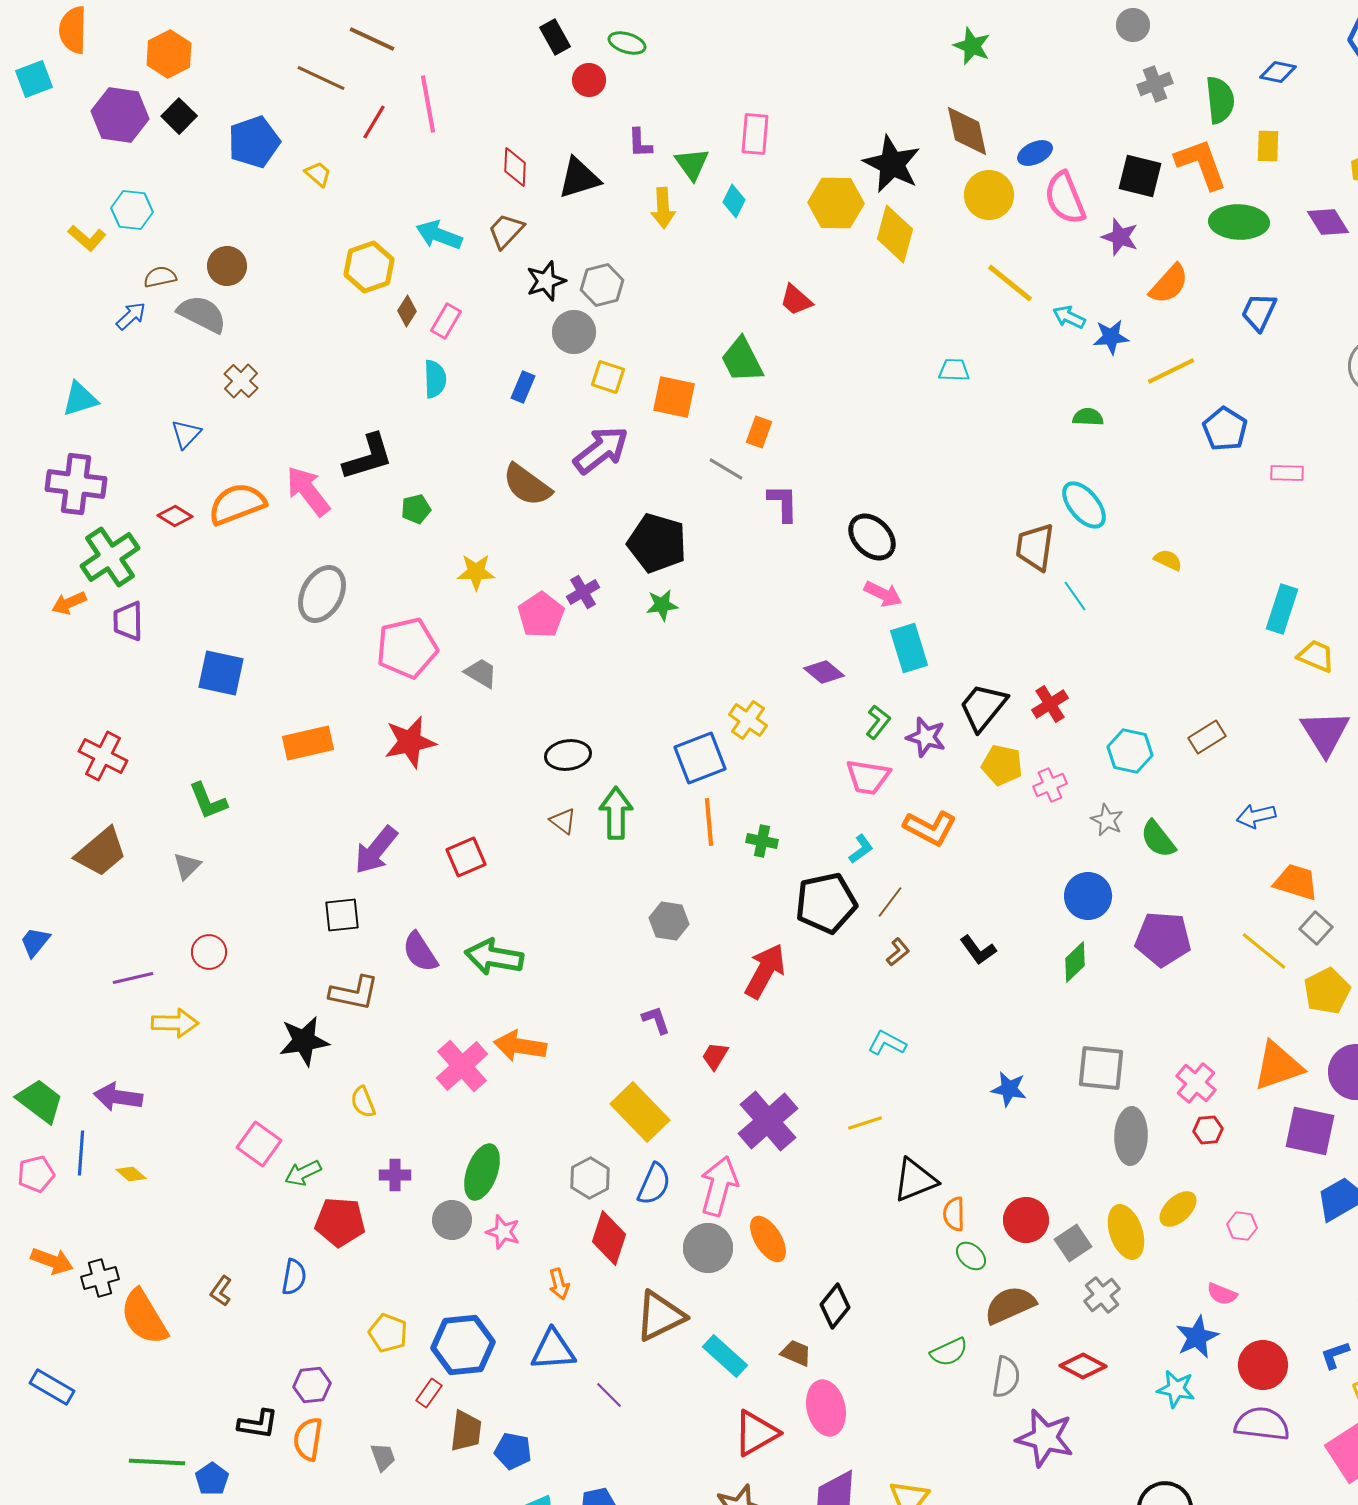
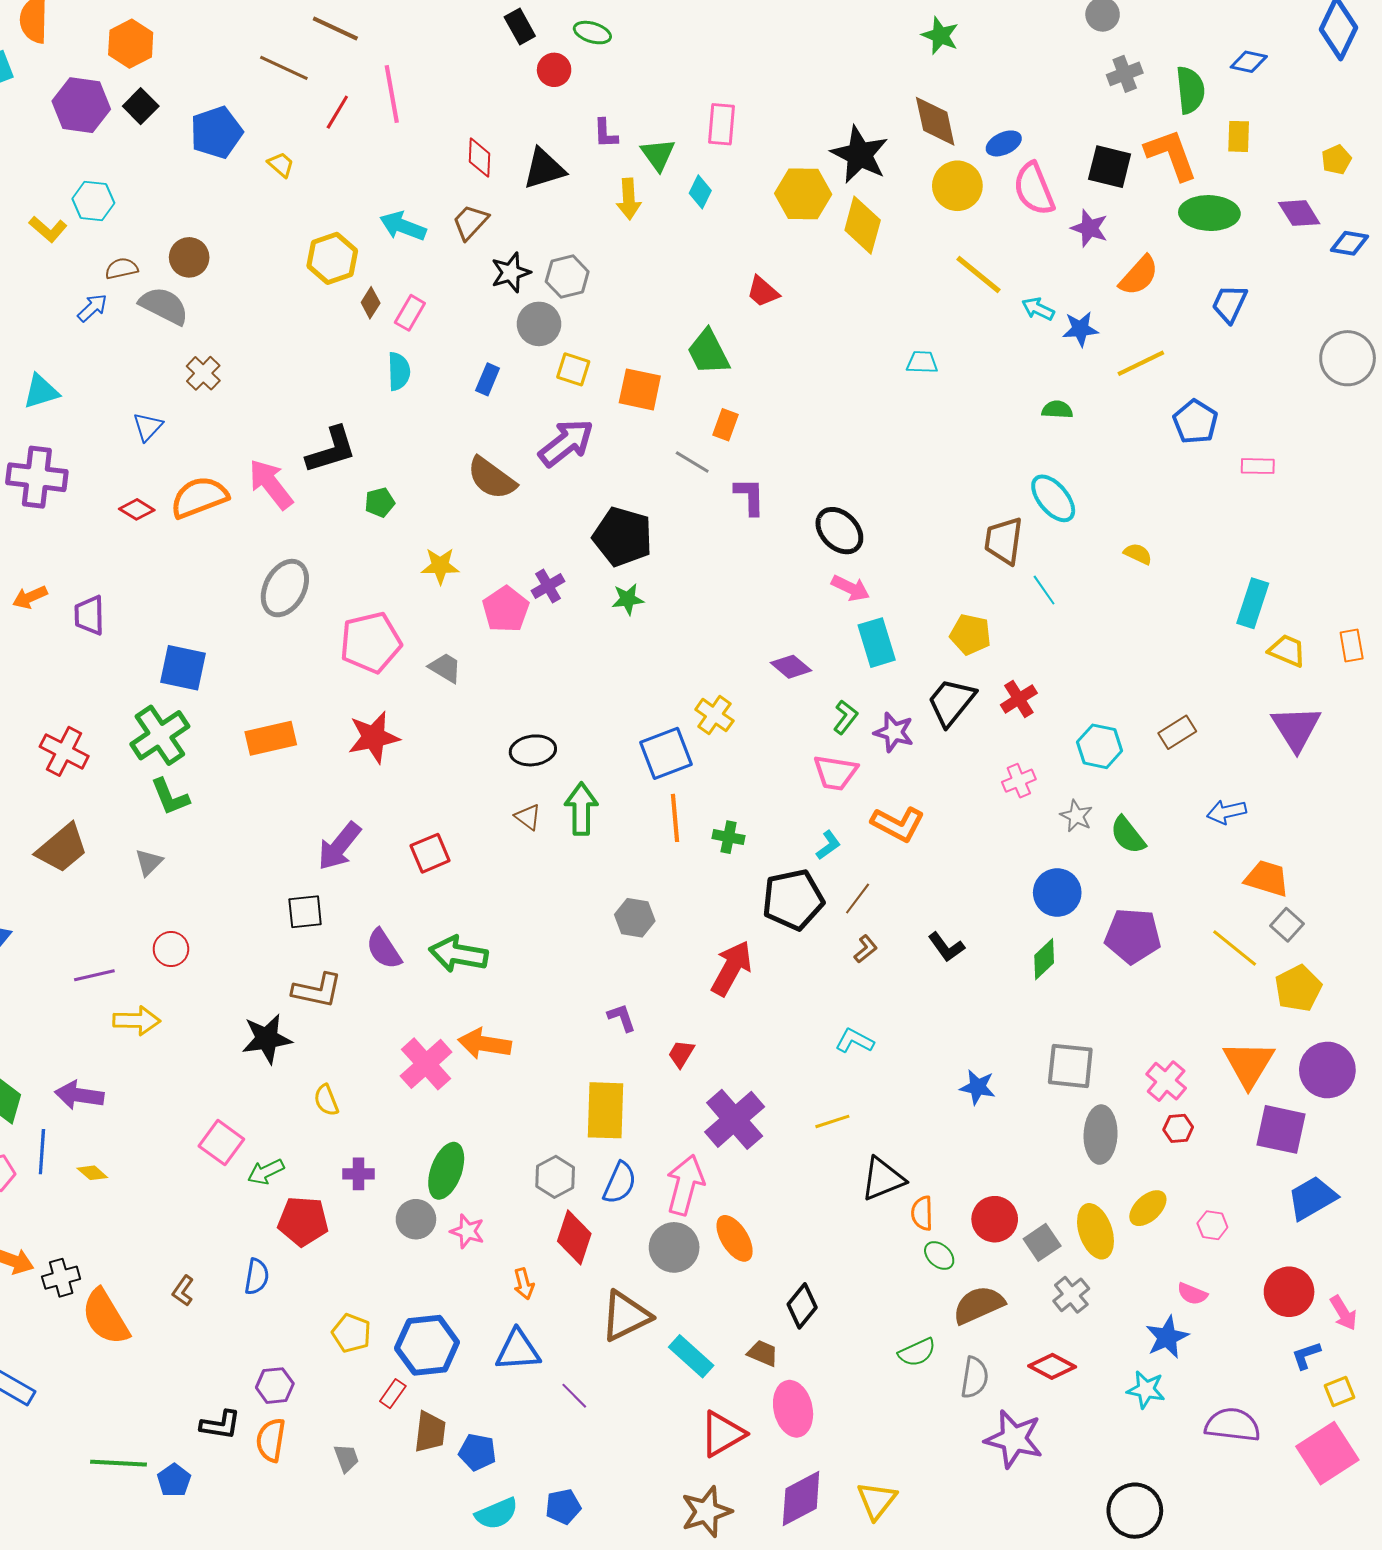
green cross: (110, 557) -> (160, 735), moved
yellow pentagon: (1002, 765) -> (970, 634), moved
orange triangle: (1278, 1066) -> (1249, 1064), turned -40
yellow rectangle: (640, 1112) -> (606, 1110), turned 46
red circle: (1263, 1365) -> (1289, 1292), moved

